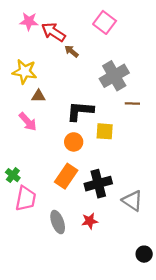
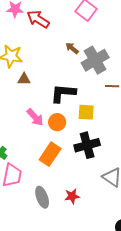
brown arrow: (72, 51) -> (72, 48), moved
pink arrow: (28, 122) -> (35, 117), moved
black cross: (98, 184) -> (87, 145), moved

